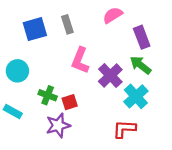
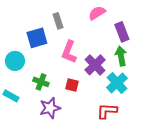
blue square: (35, 29) -> (37, 38), moved
green arrow: (141, 65) -> (121, 56), turned 42
red square: (70, 102) -> (72, 85), moved, turned 32

